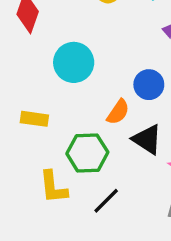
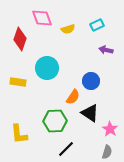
yellow rectangle: (34, 119) -> (18, 82), moved
yellow L-shape: (53, 187) -> (19, 134), moved

